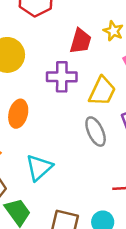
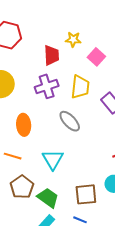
gray ellipse: (96, 132) -> (70, 121), moved

